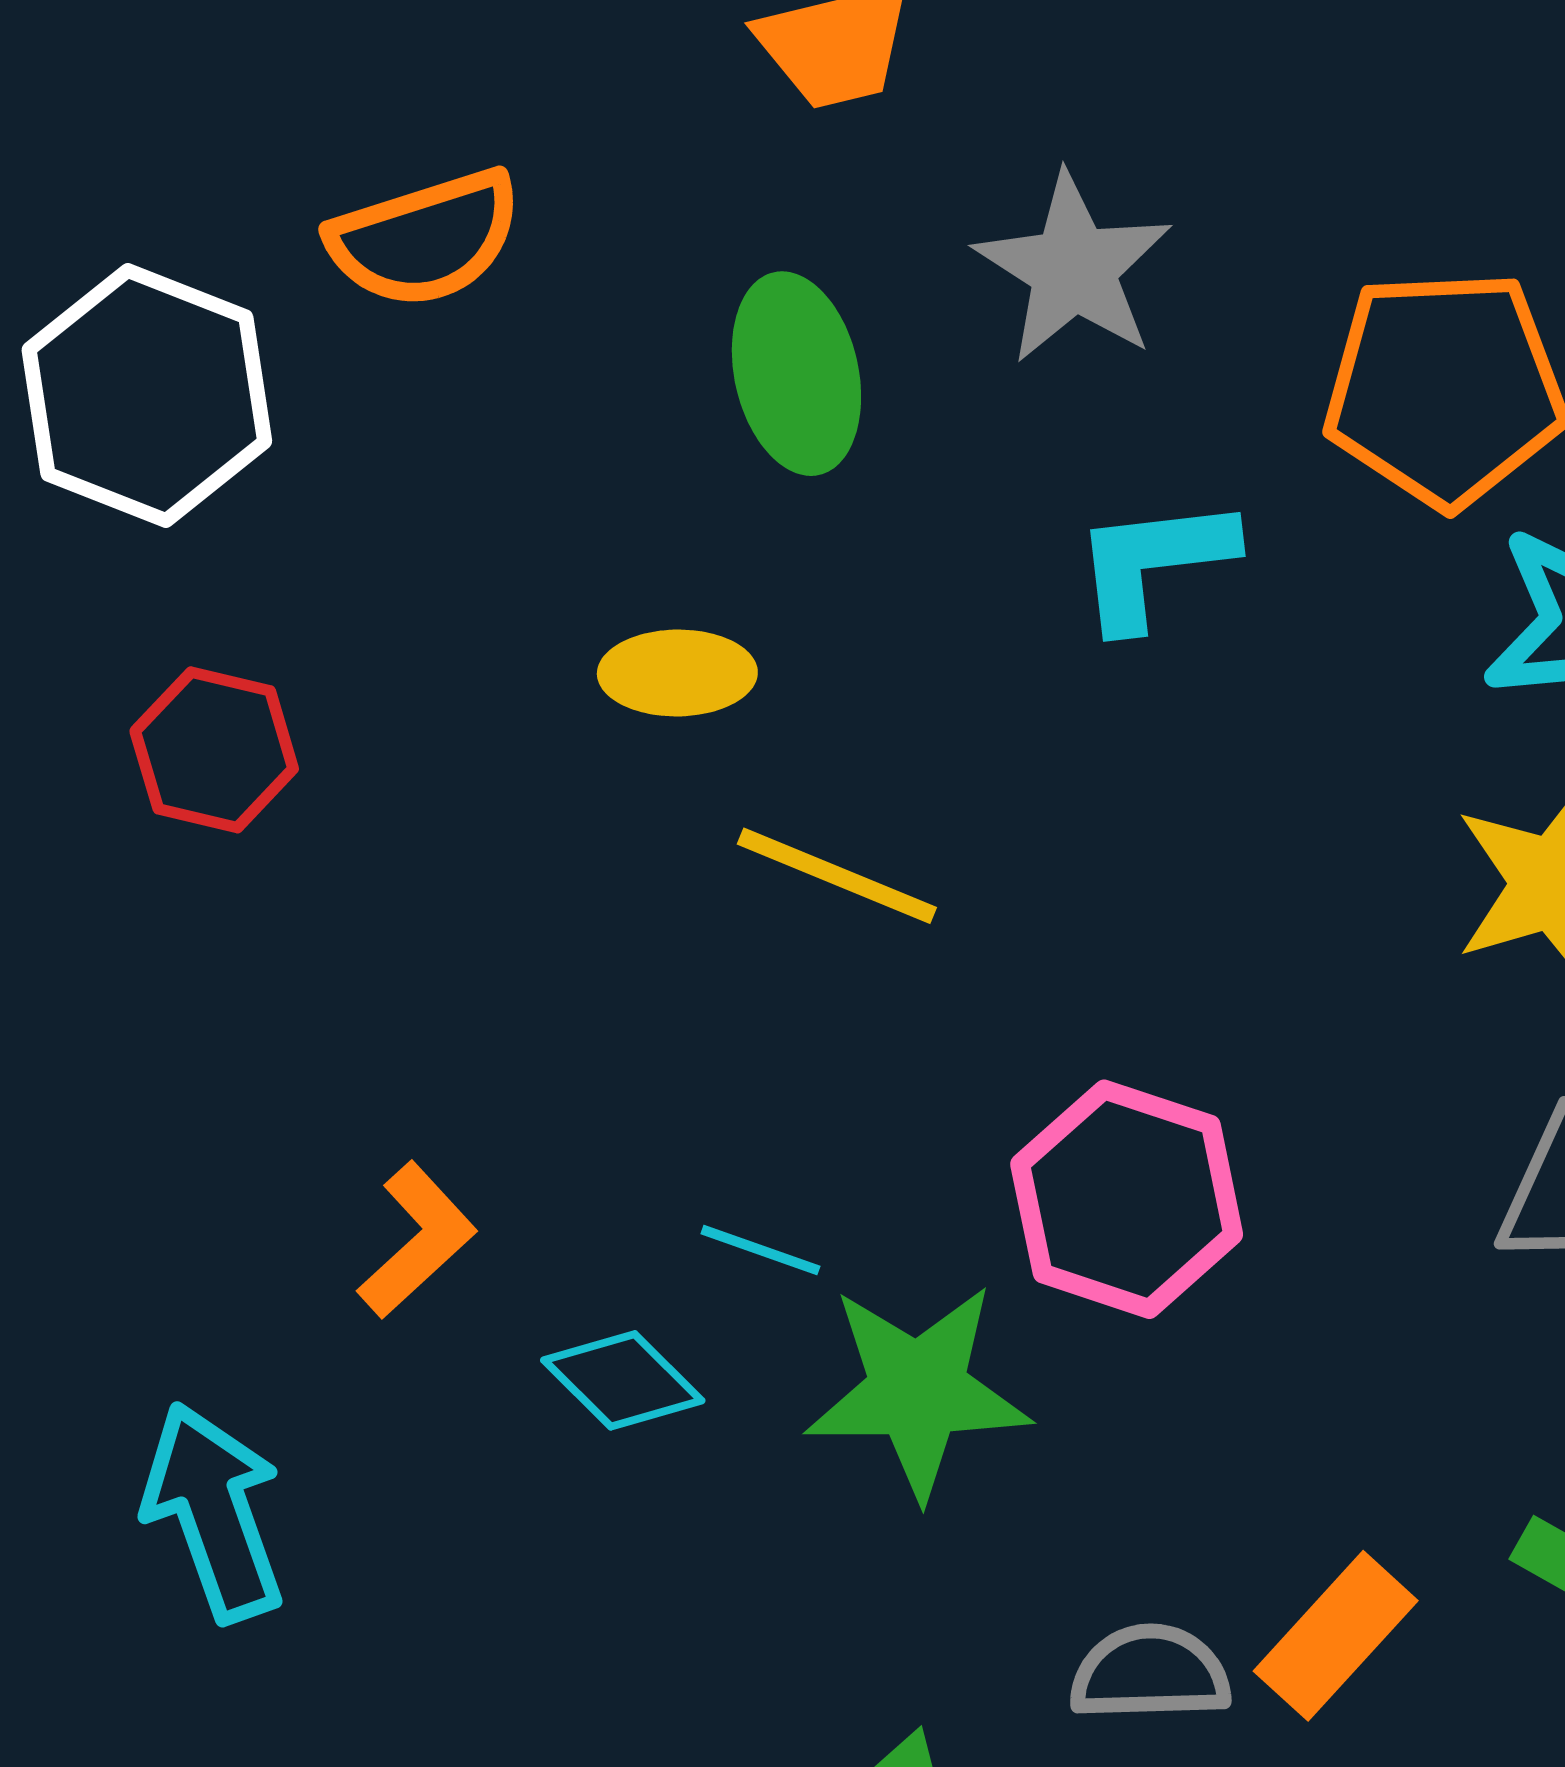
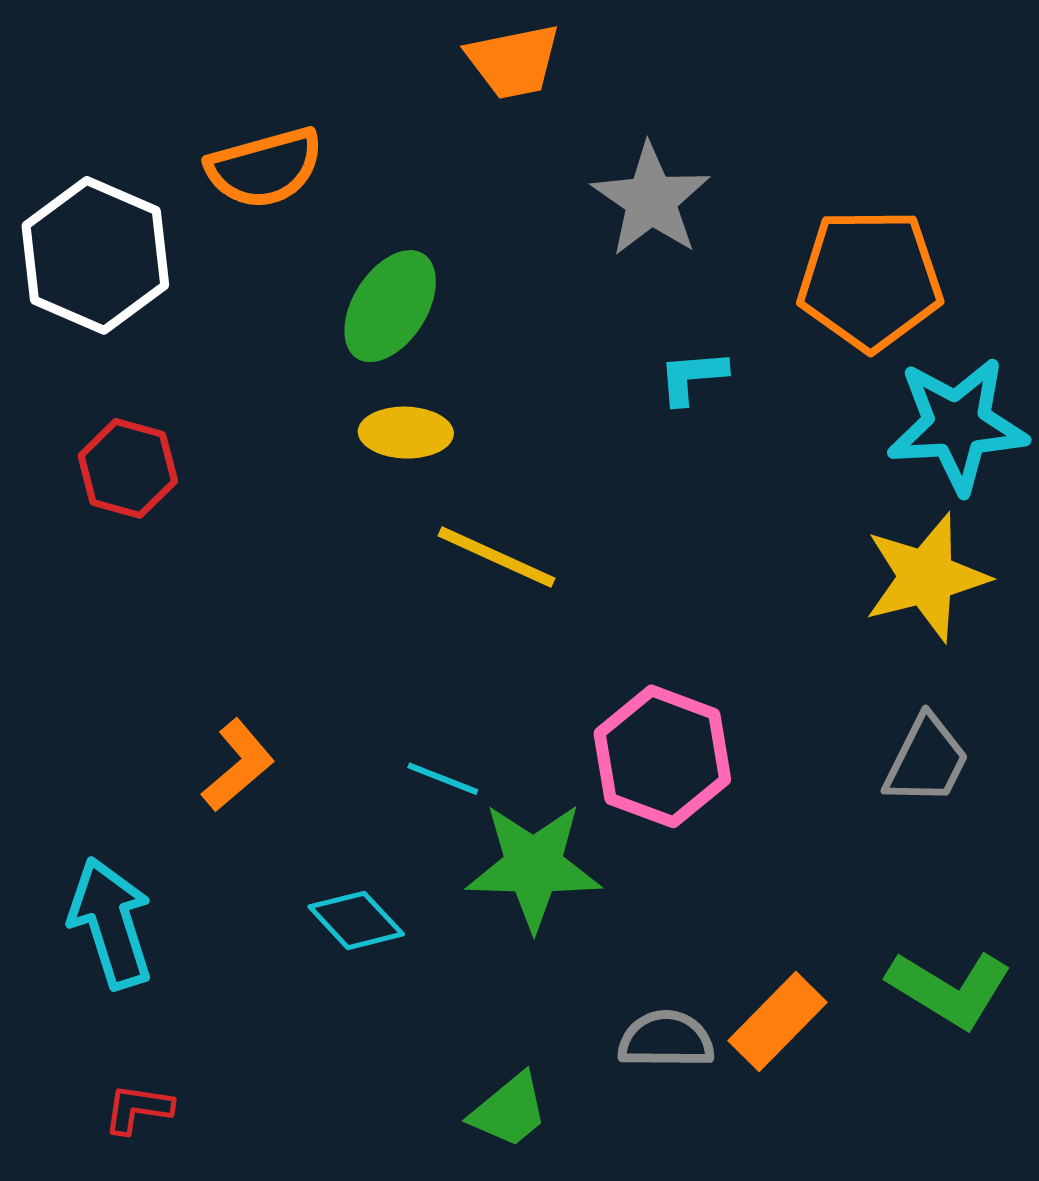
green ellipse: (796, 374) -> (390, 306), moved, turned 43
cyan L-shape: (1154, 562) -> (692, 377), size x0.7
cyan diamond: (623, 1380) -> (356, 920), moved

